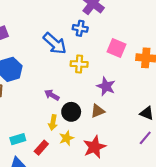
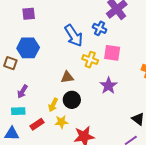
pink square: (117, 48) -> (112, 53), moved, turned -30
purple arrow: (52, 95) -> (22, 92), moved, turned -104
brown triangle: (98, 111) -> (67, 77), moved

